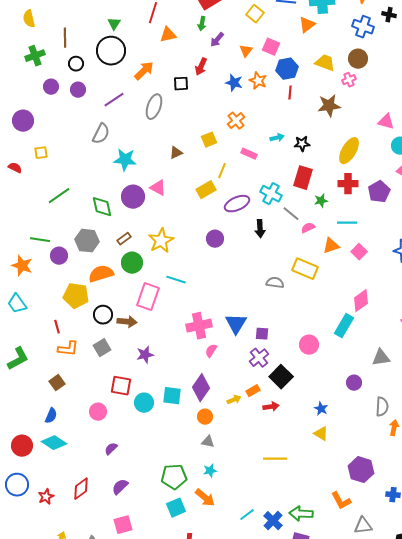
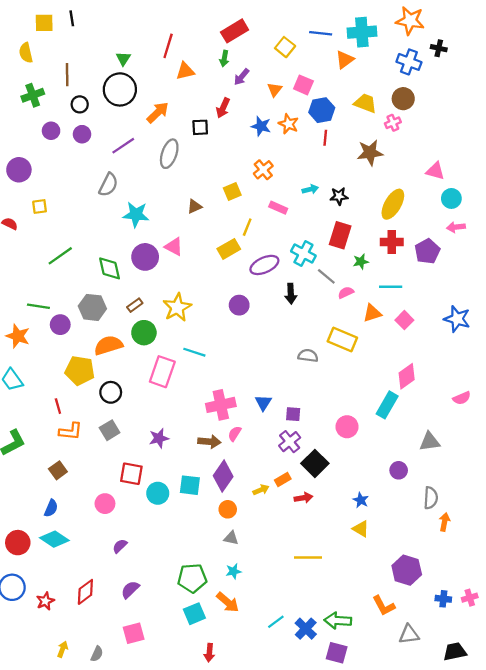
brown arrow: (127, 322) -> (209, 442), moved
blue triangle: (236, 324) -> (263, 403), size x0.7

